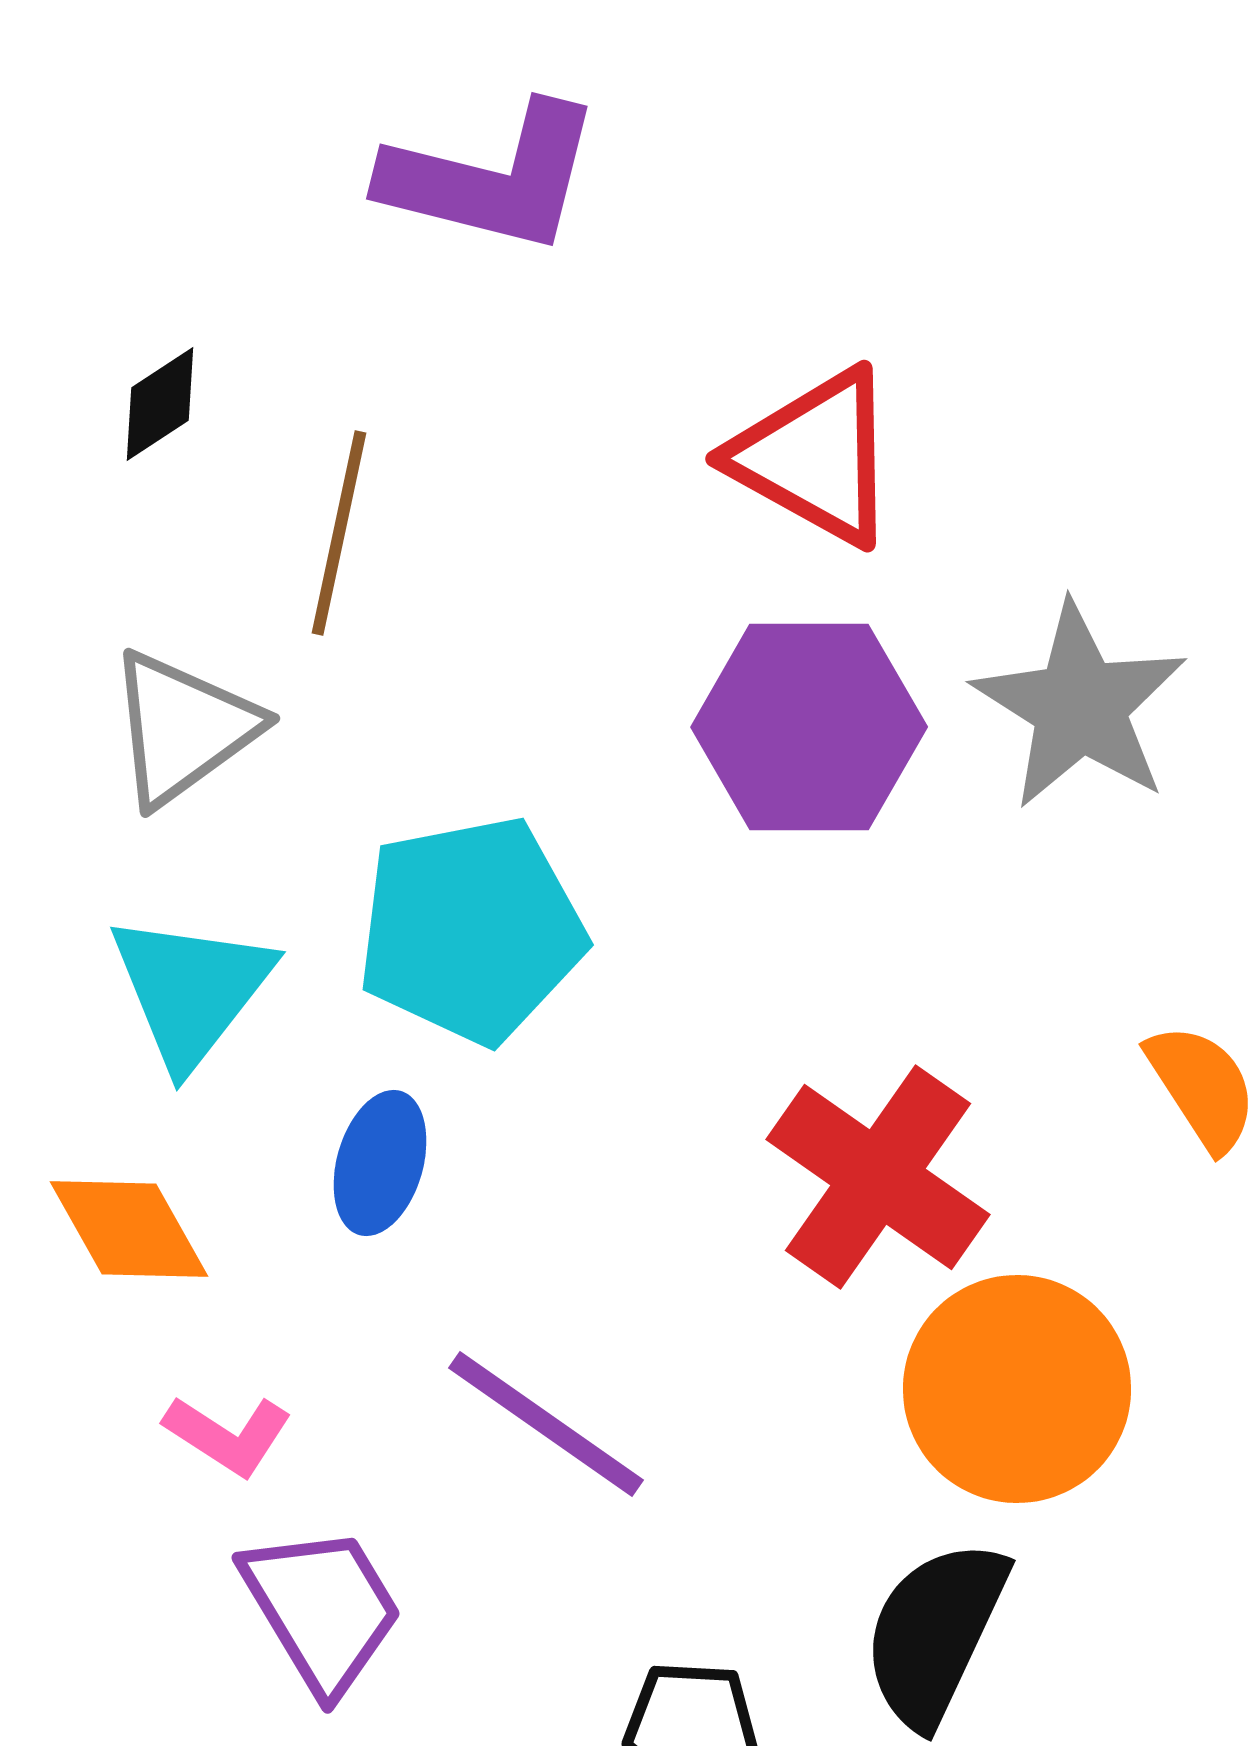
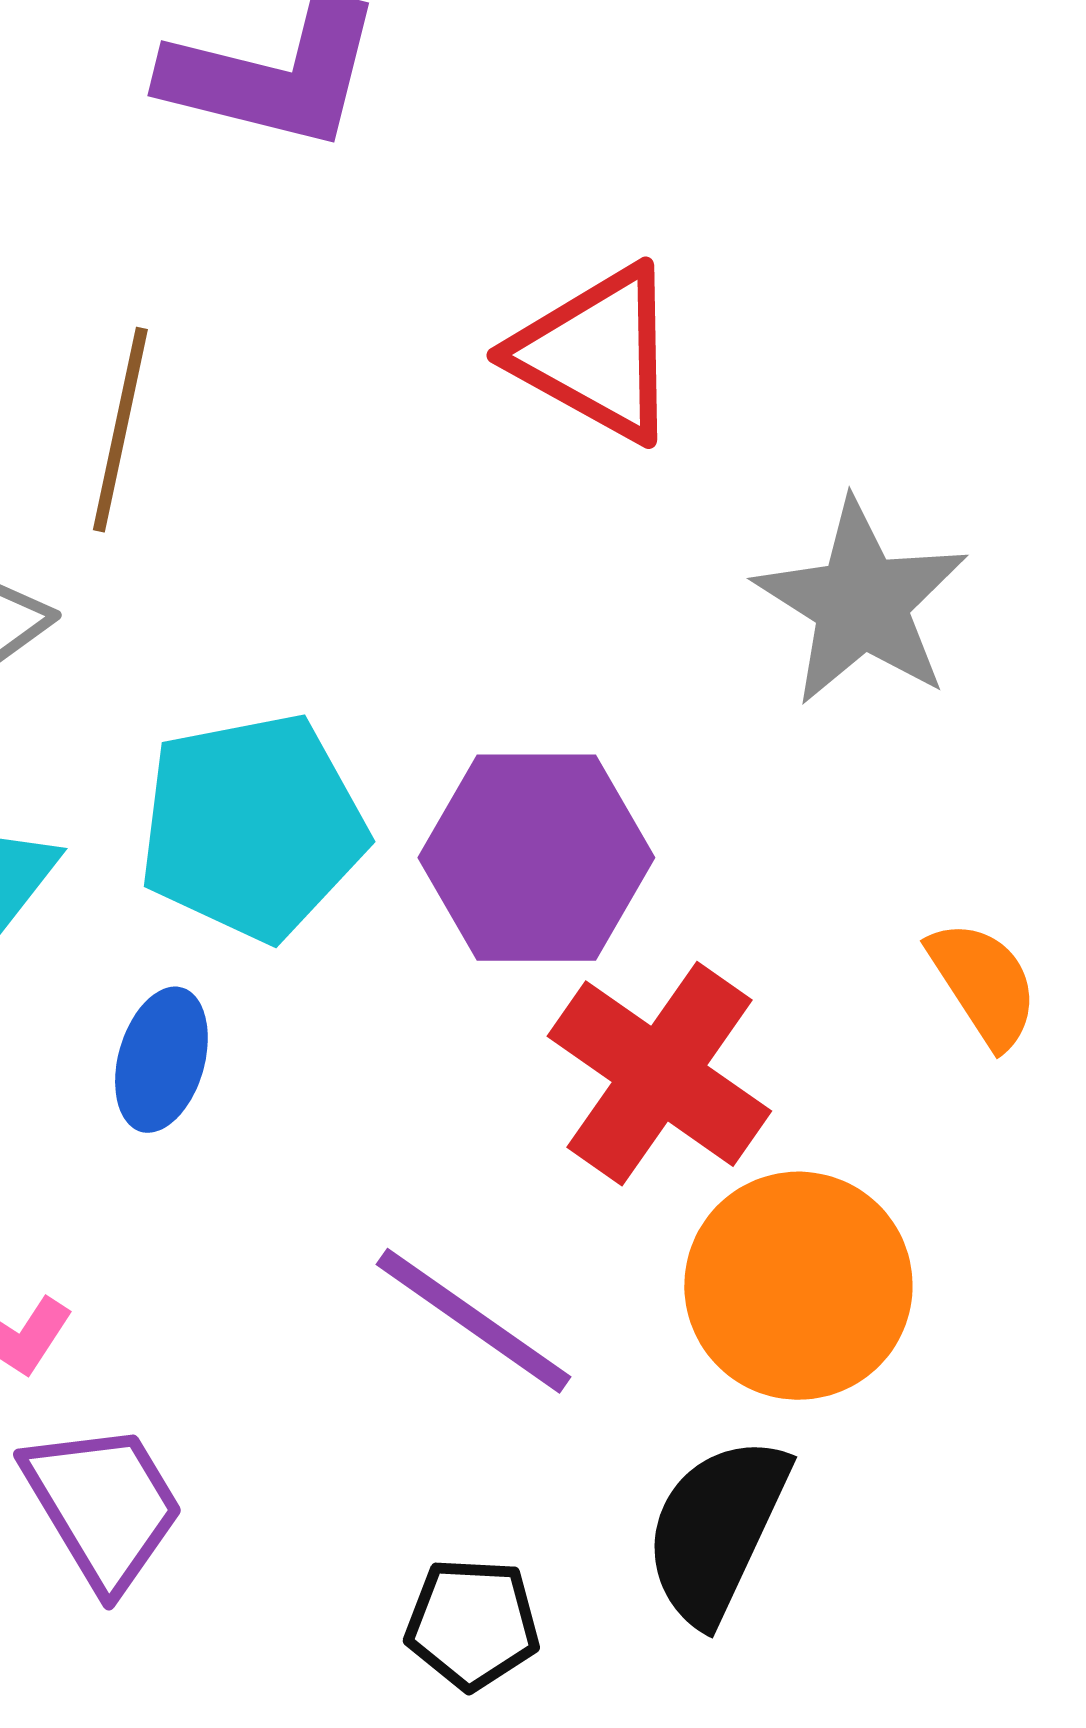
purple hexagon: (809, 727) -> (536, 858), moved
purple line: (546, 1424) -> (473, 1321), moved

